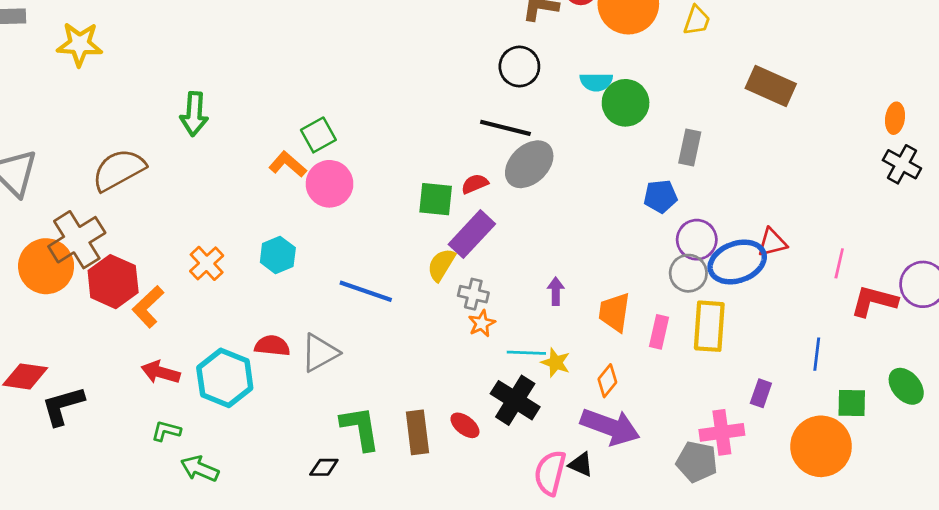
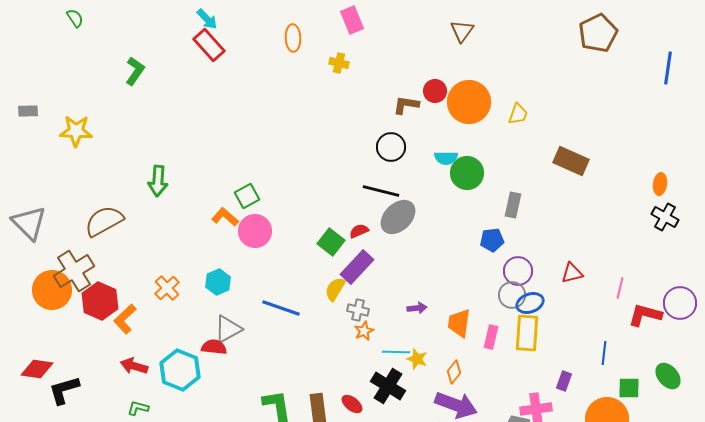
green square: (436, 199) -> (331, 242), turned 32
blue ellipse: (737, 262) -> (530, 303), moved, size x0.7
purple arrow: (556, 291) -> (417, 308), turned 84
gray triangle: (320, 353) -> (228, 329), moved

